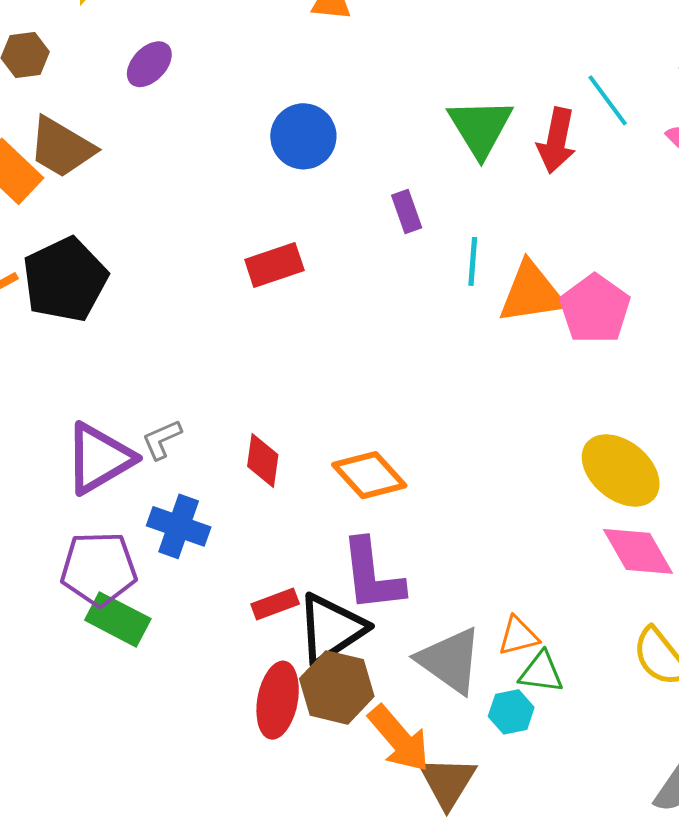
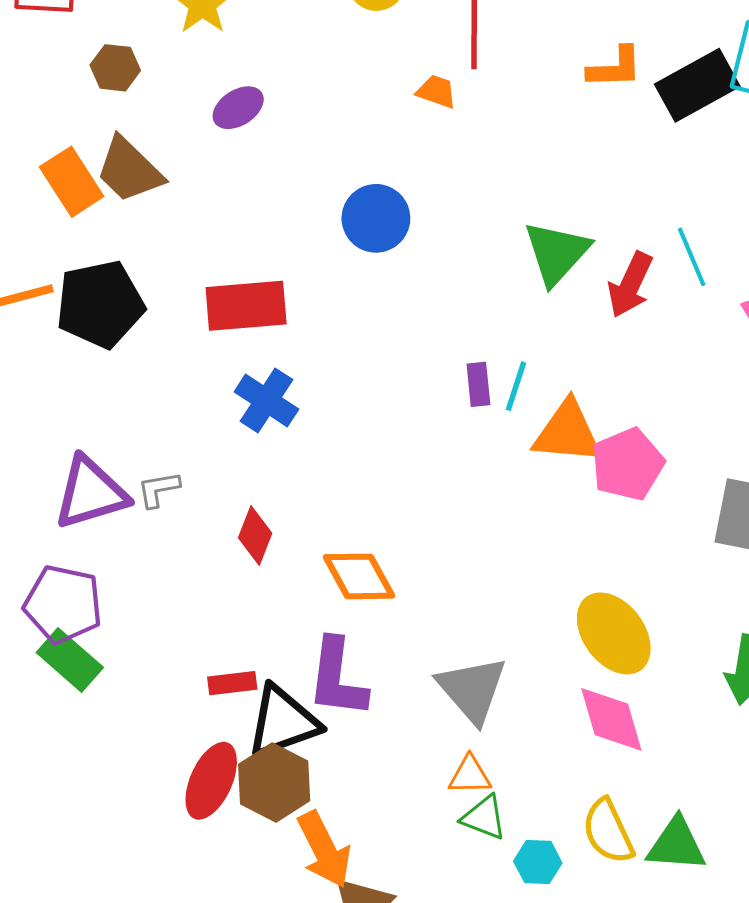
purple rectangle: (407, 211) -> (478, 384), moved
red rectangle: (274, 265) -> (246, 306), moved, size x1.4
blue cross: (179, 526) -> (266, 400), moved
gray triangle: (450, 660) -> (472, 689), moved
cyan hexagon: (511, 712) -> (538, 862), moved

